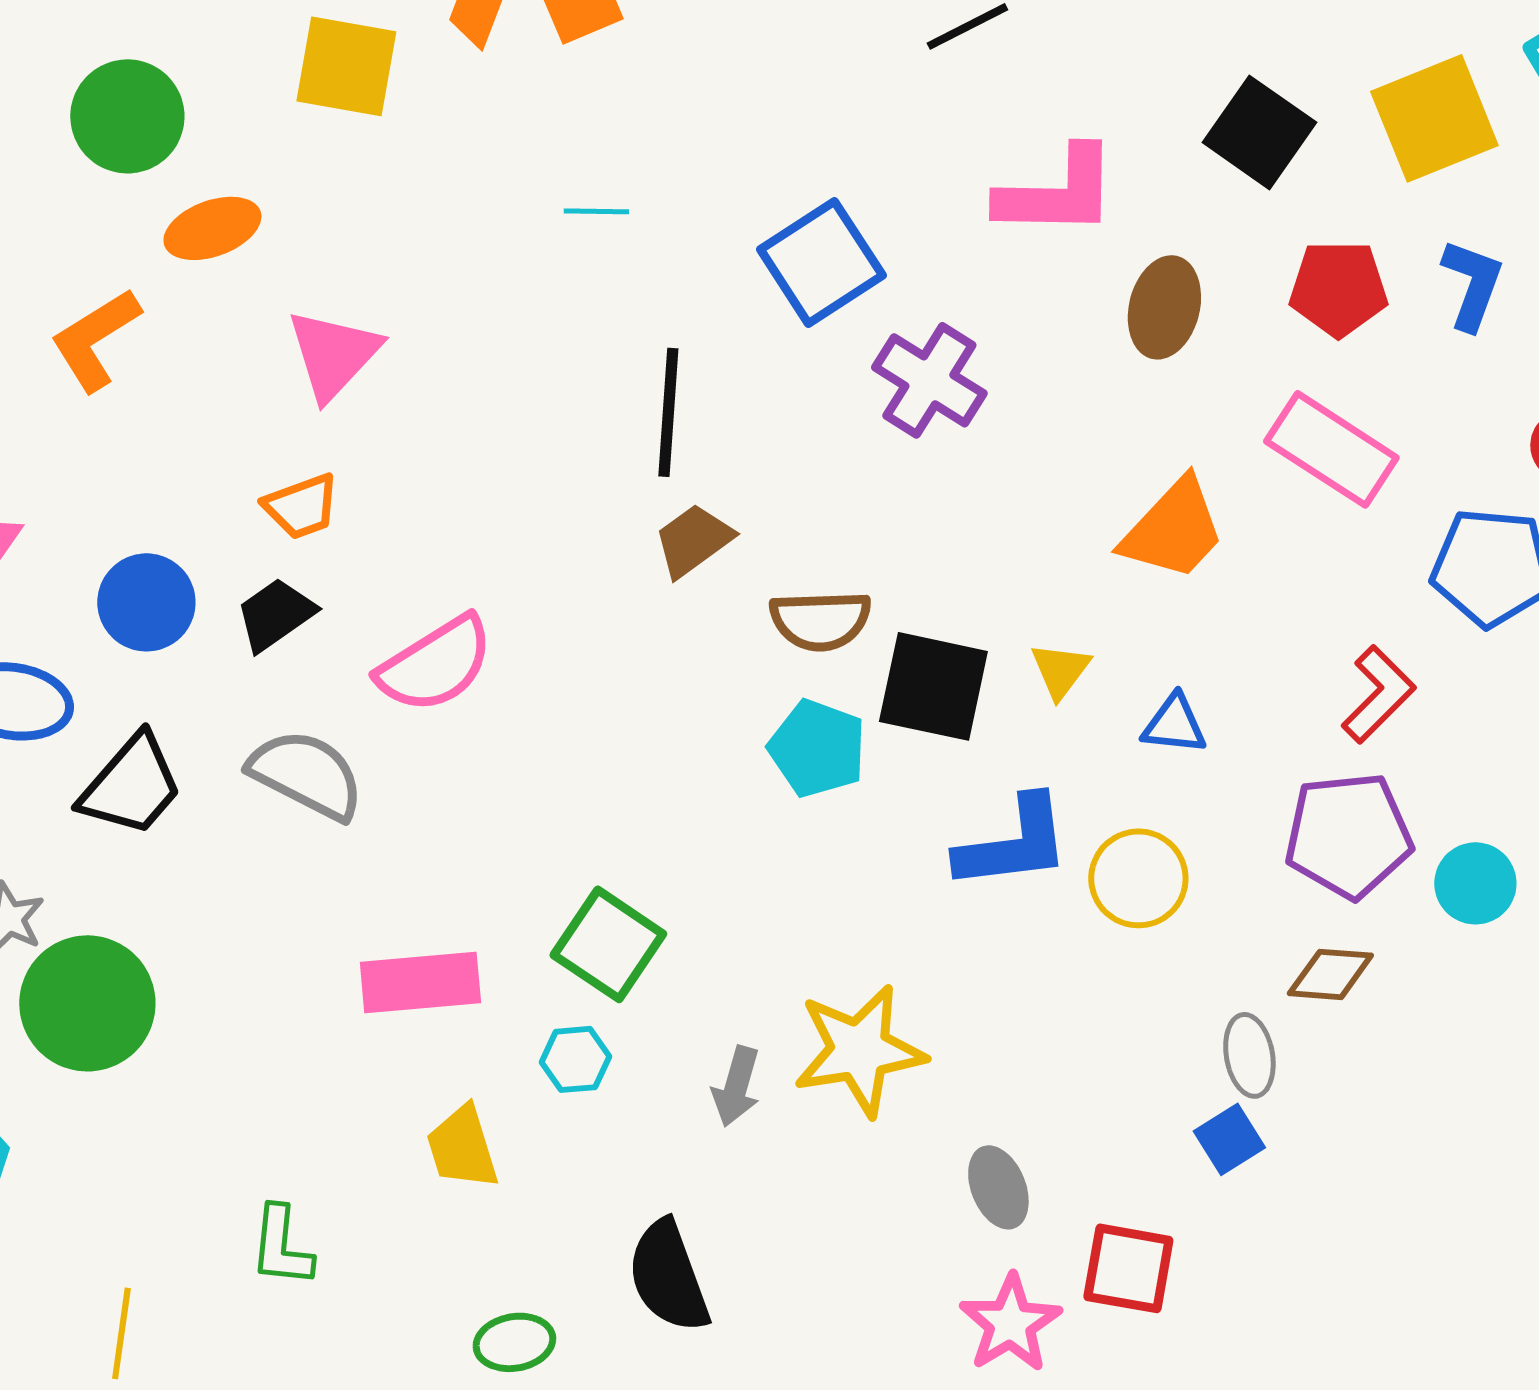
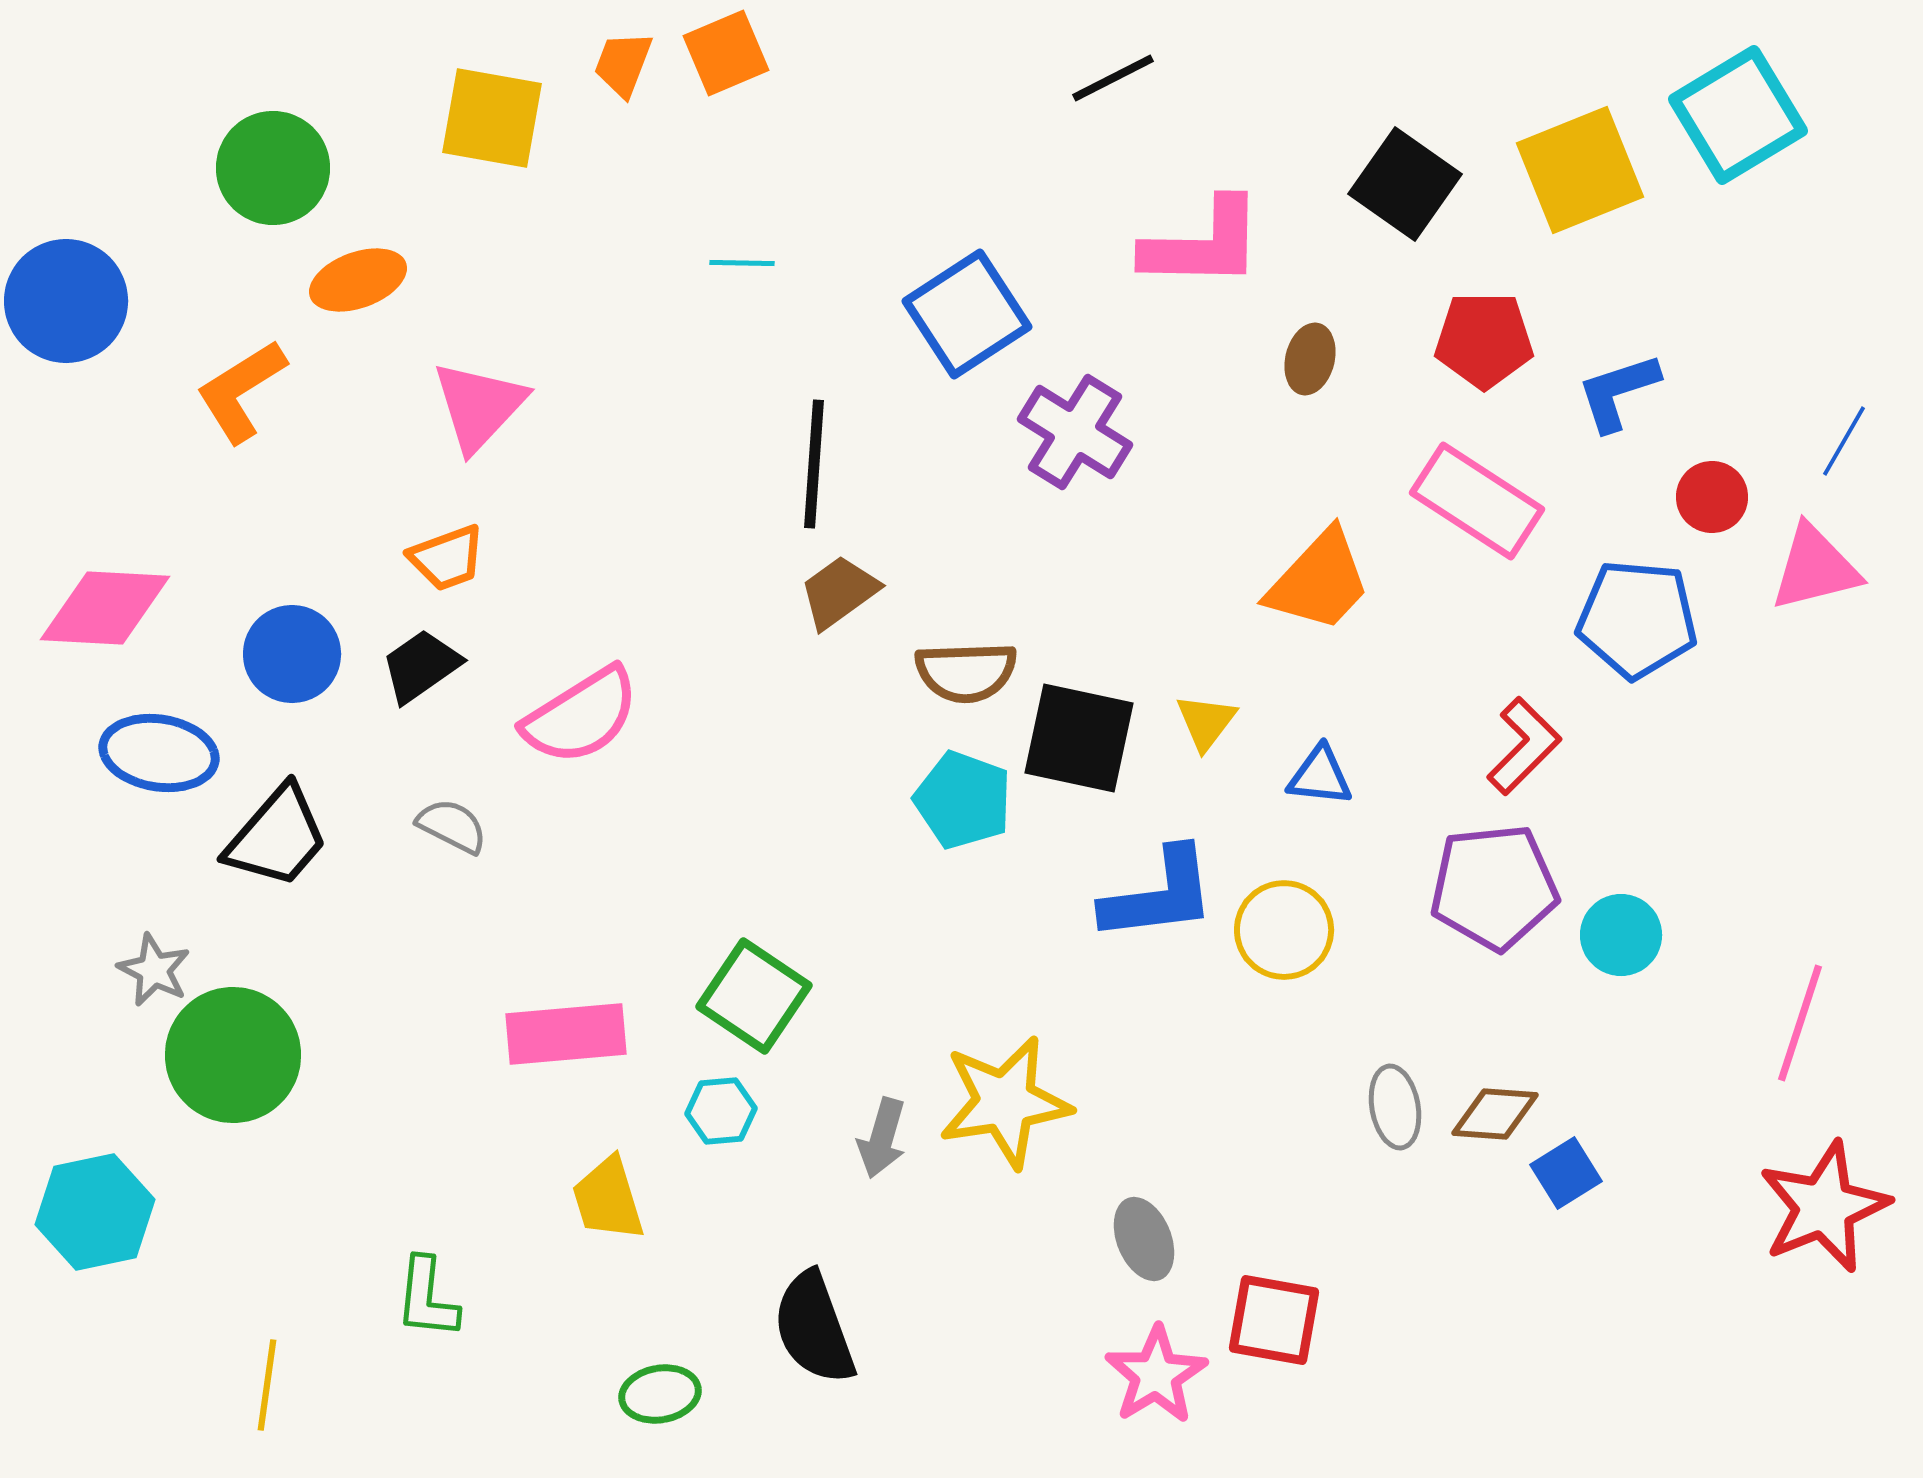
blue L-shape: (1472, 284) -> (1618, 392), moved, turned -128
brown ellipse: (1164, 307) -> (1310, 359), size x0.7
gray semicircle: (306, 774) -> (452, 826), size x0.6
brown diamond: (1330, 974) -> (1495, 1114), moved
blue square: (1229, 1139) -> (1566, 1173), moved

